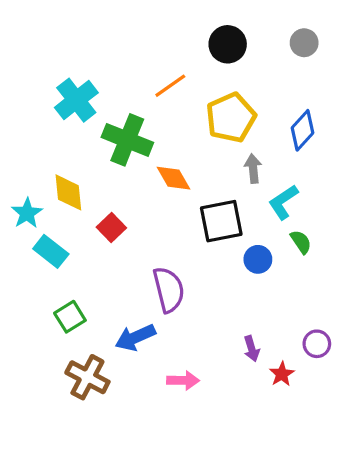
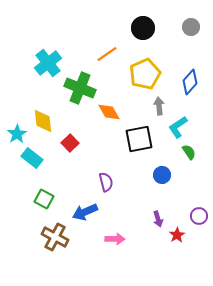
blue circle: (258, 259) -> (162, 175), moved
purple semicircle: (169, 290) -> (106, 182), size x0.7
green square: (70, 317) -> (44, 199), turned -30

